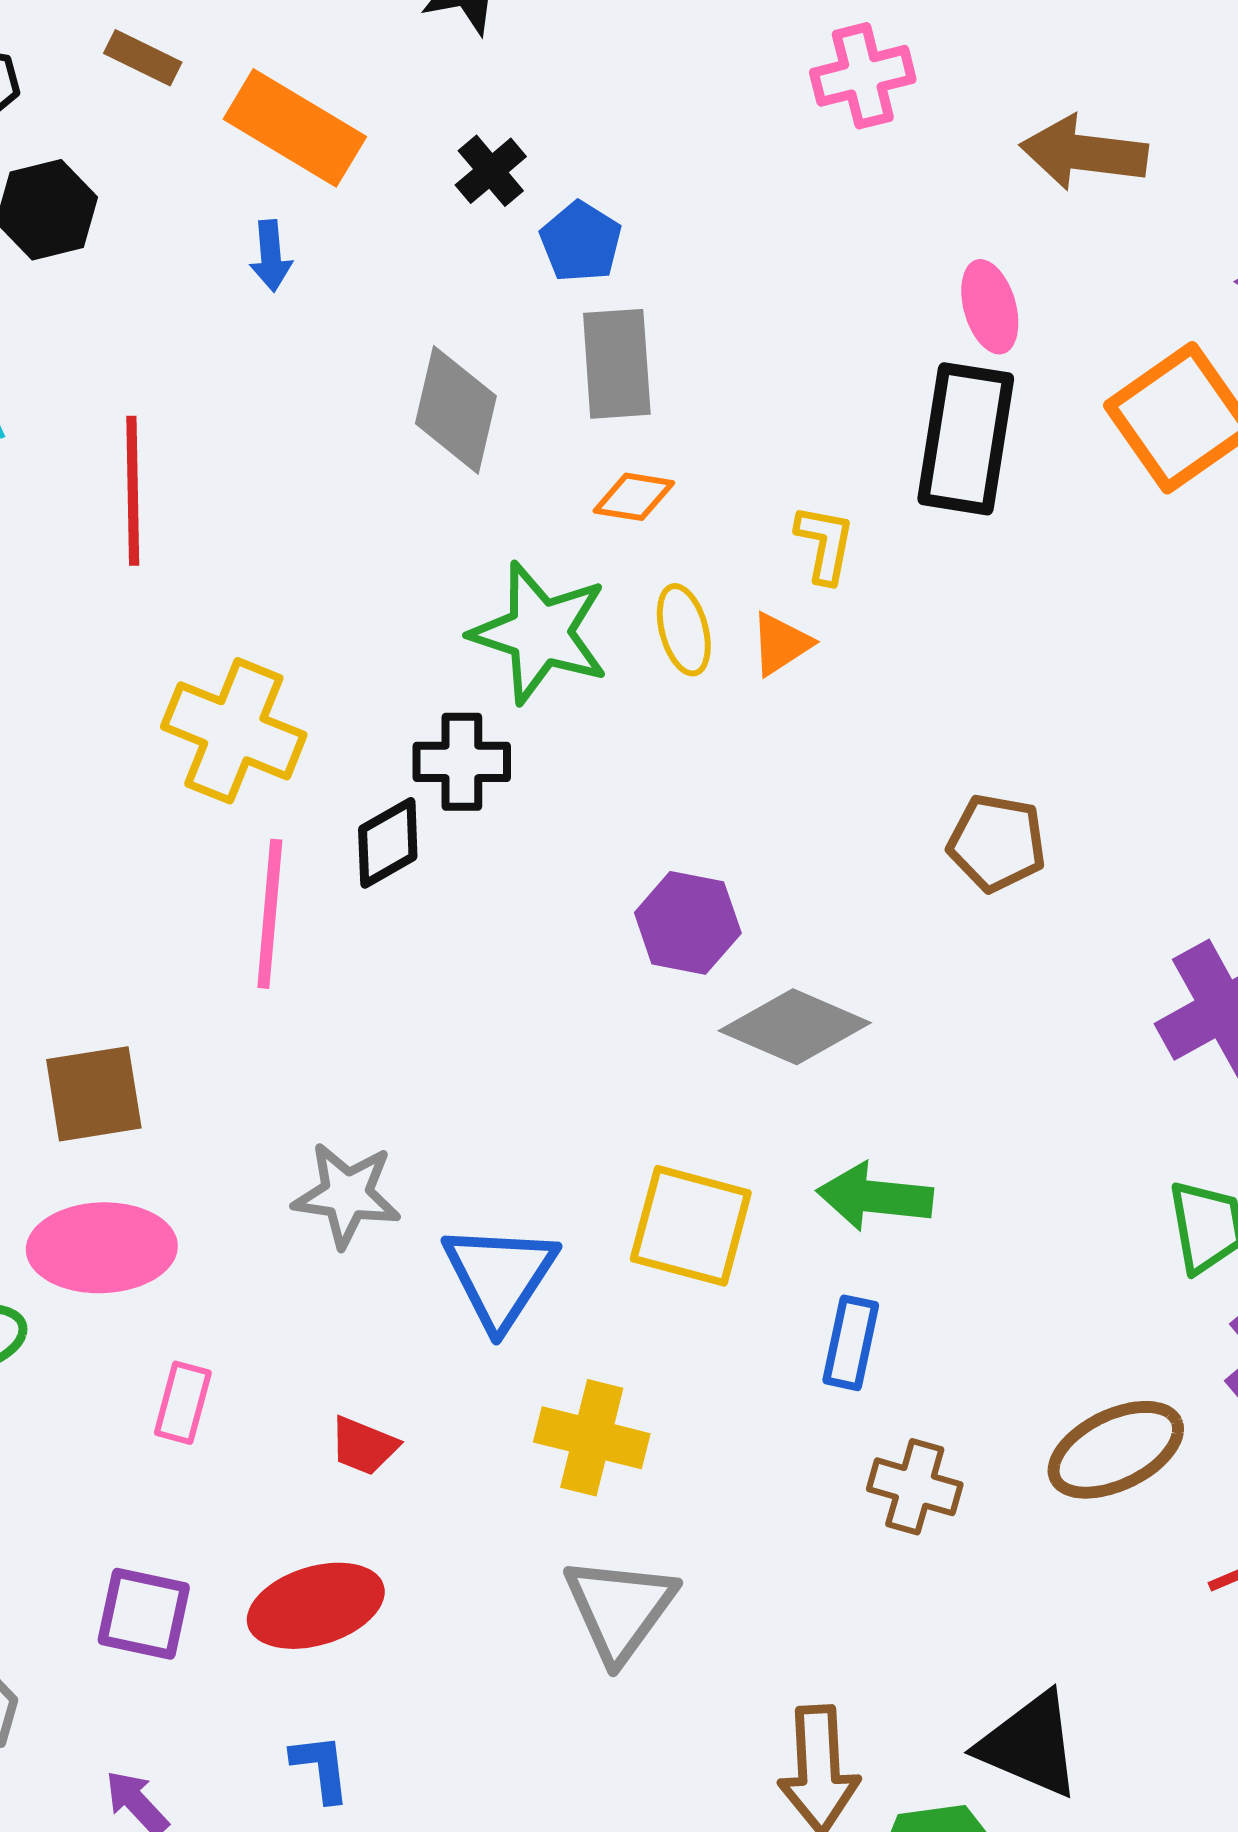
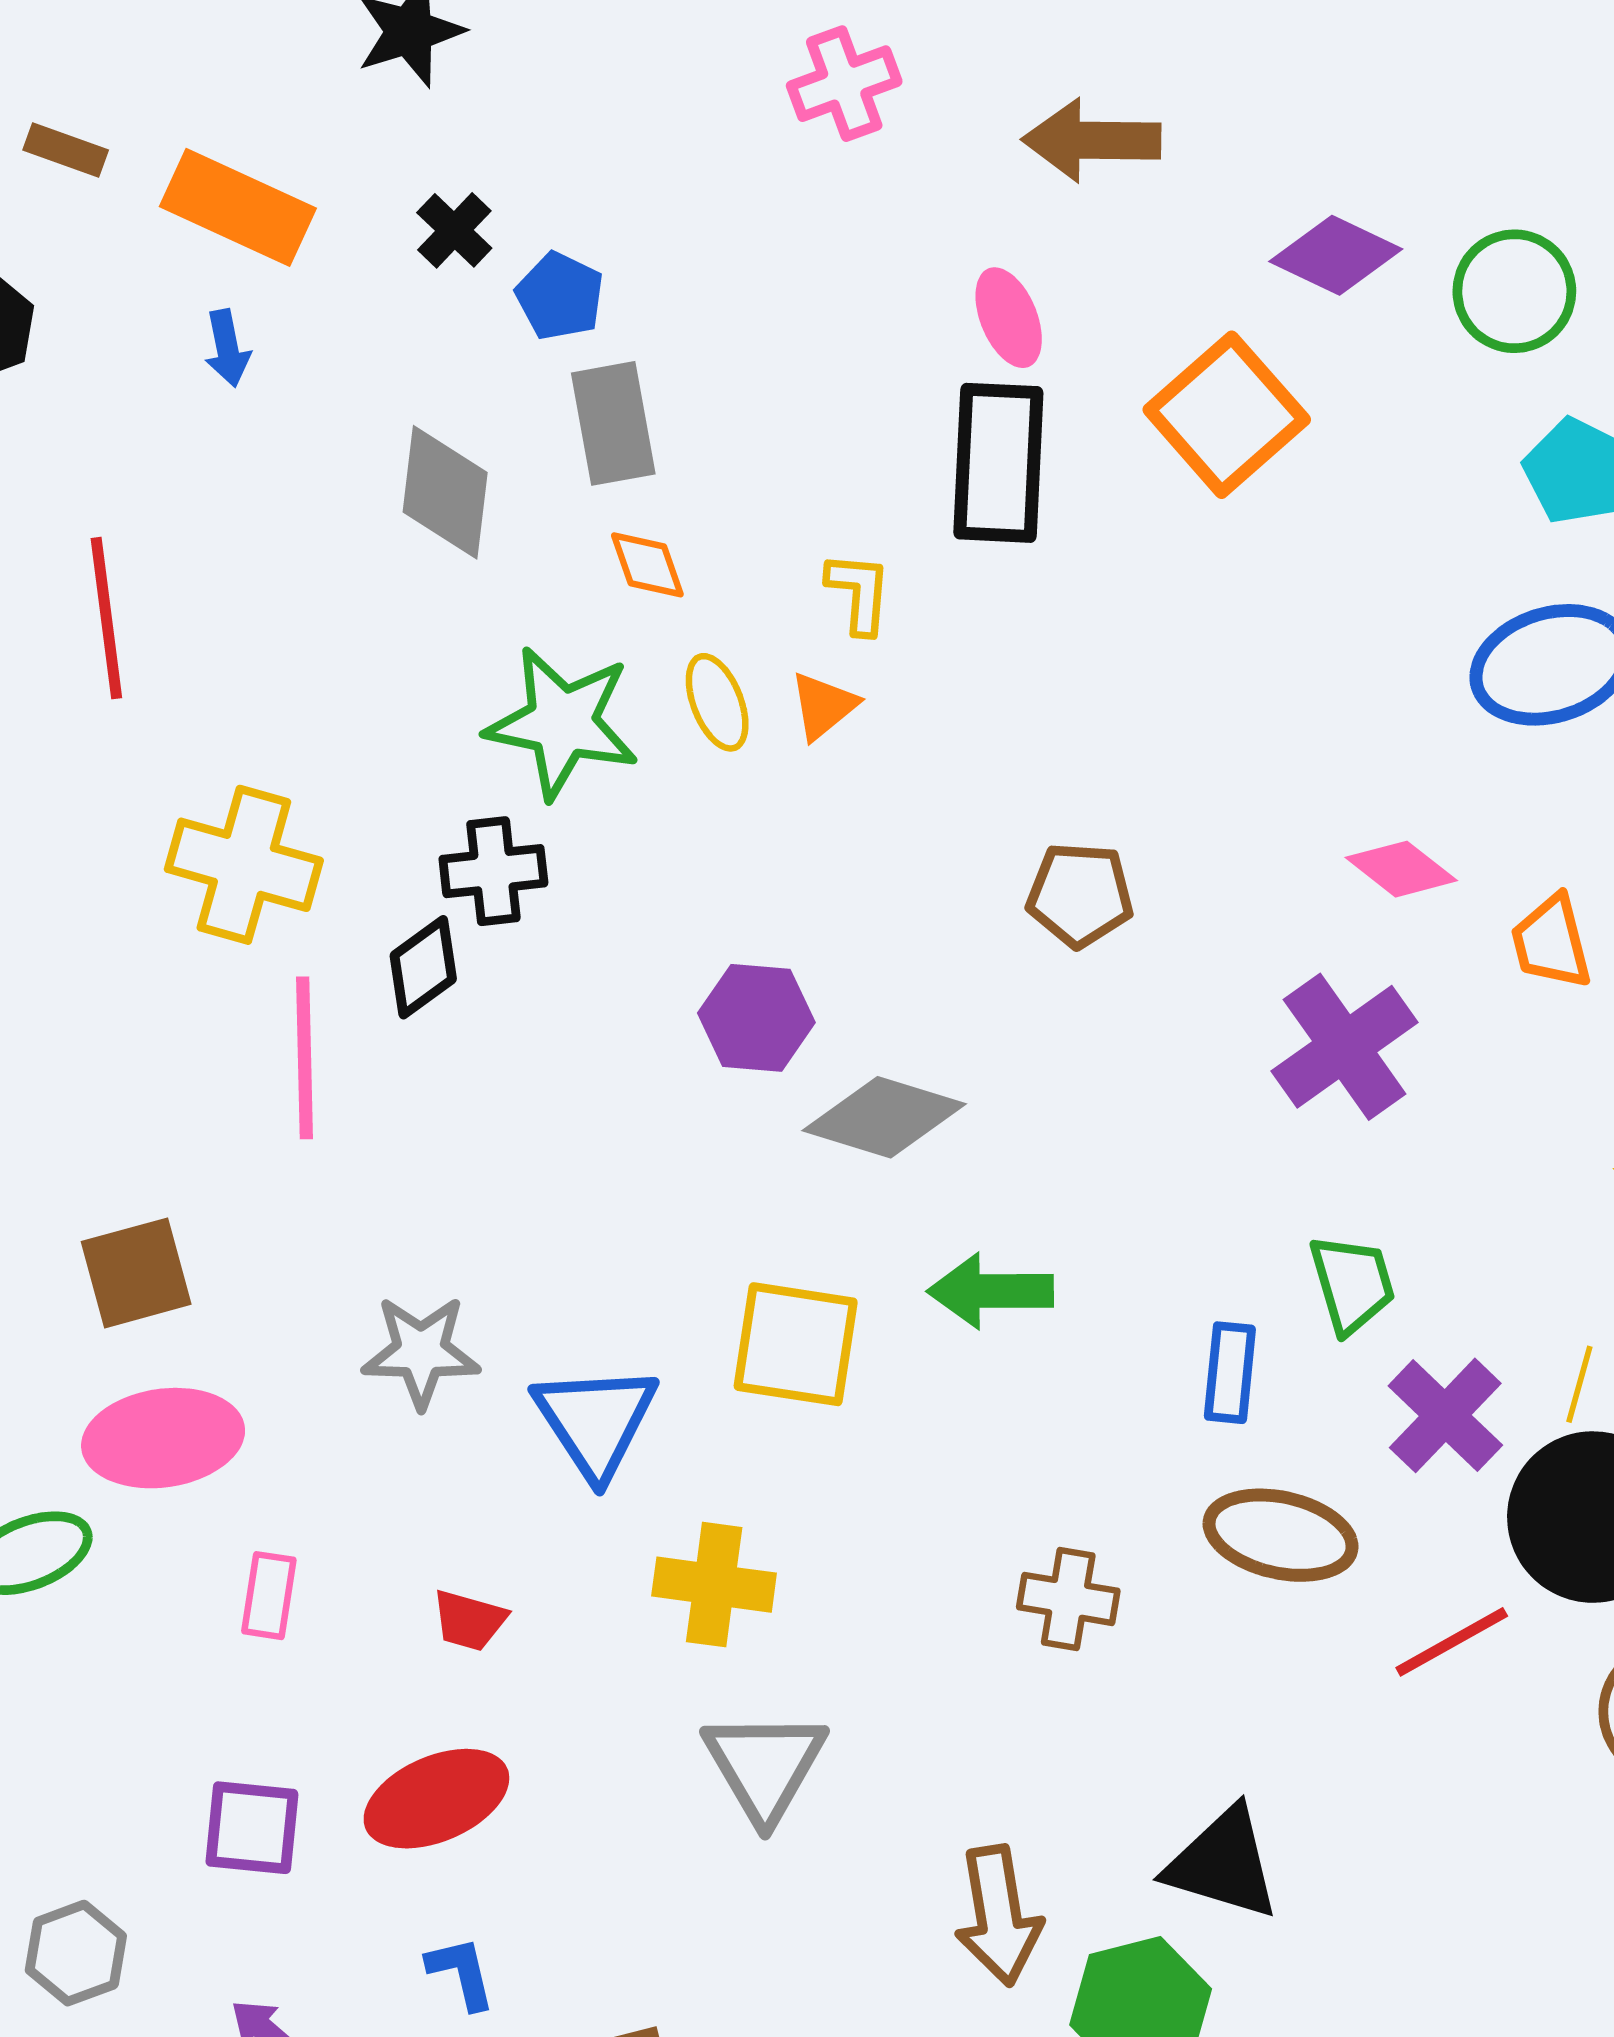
orange diamond: (634, 497) -> (647, 565), turned 68
blue rectangle: (851, 1343) -> (1230, 1373), moved
brown ellipse: (1116, 1450) -> (1281, 1535), turned 45

